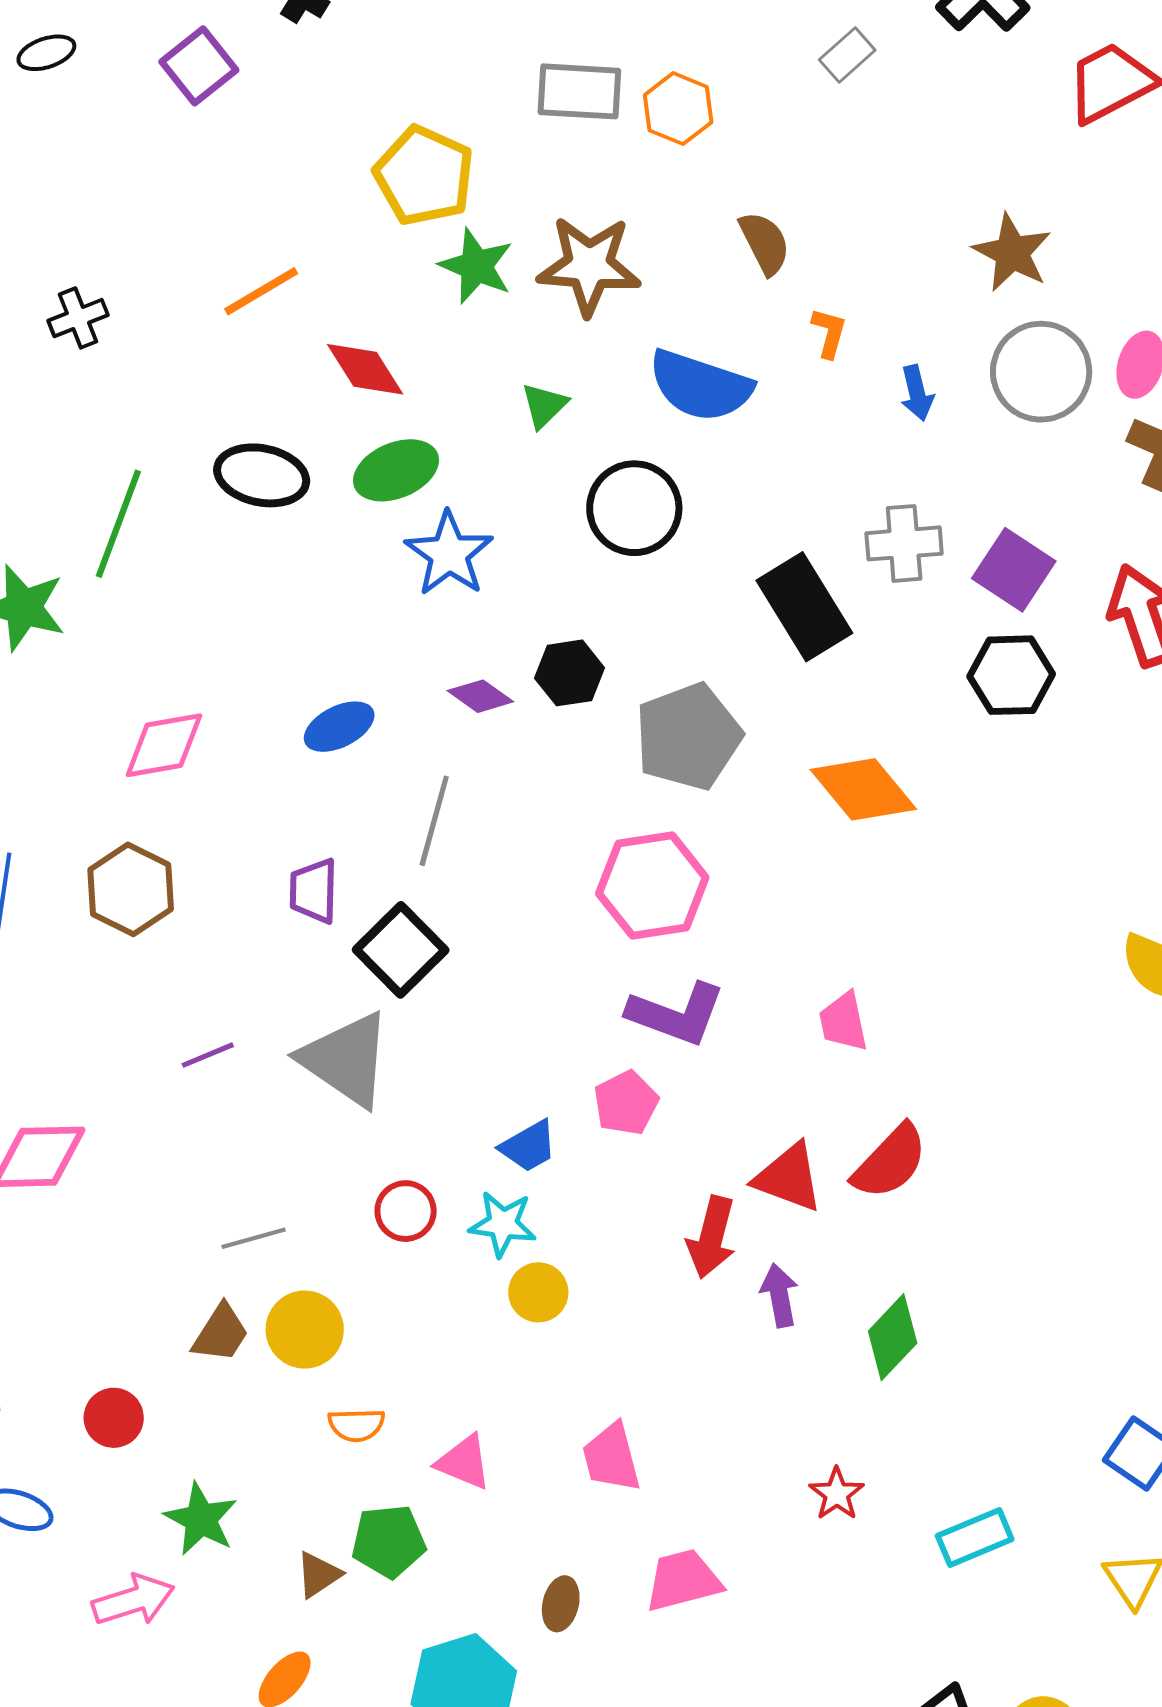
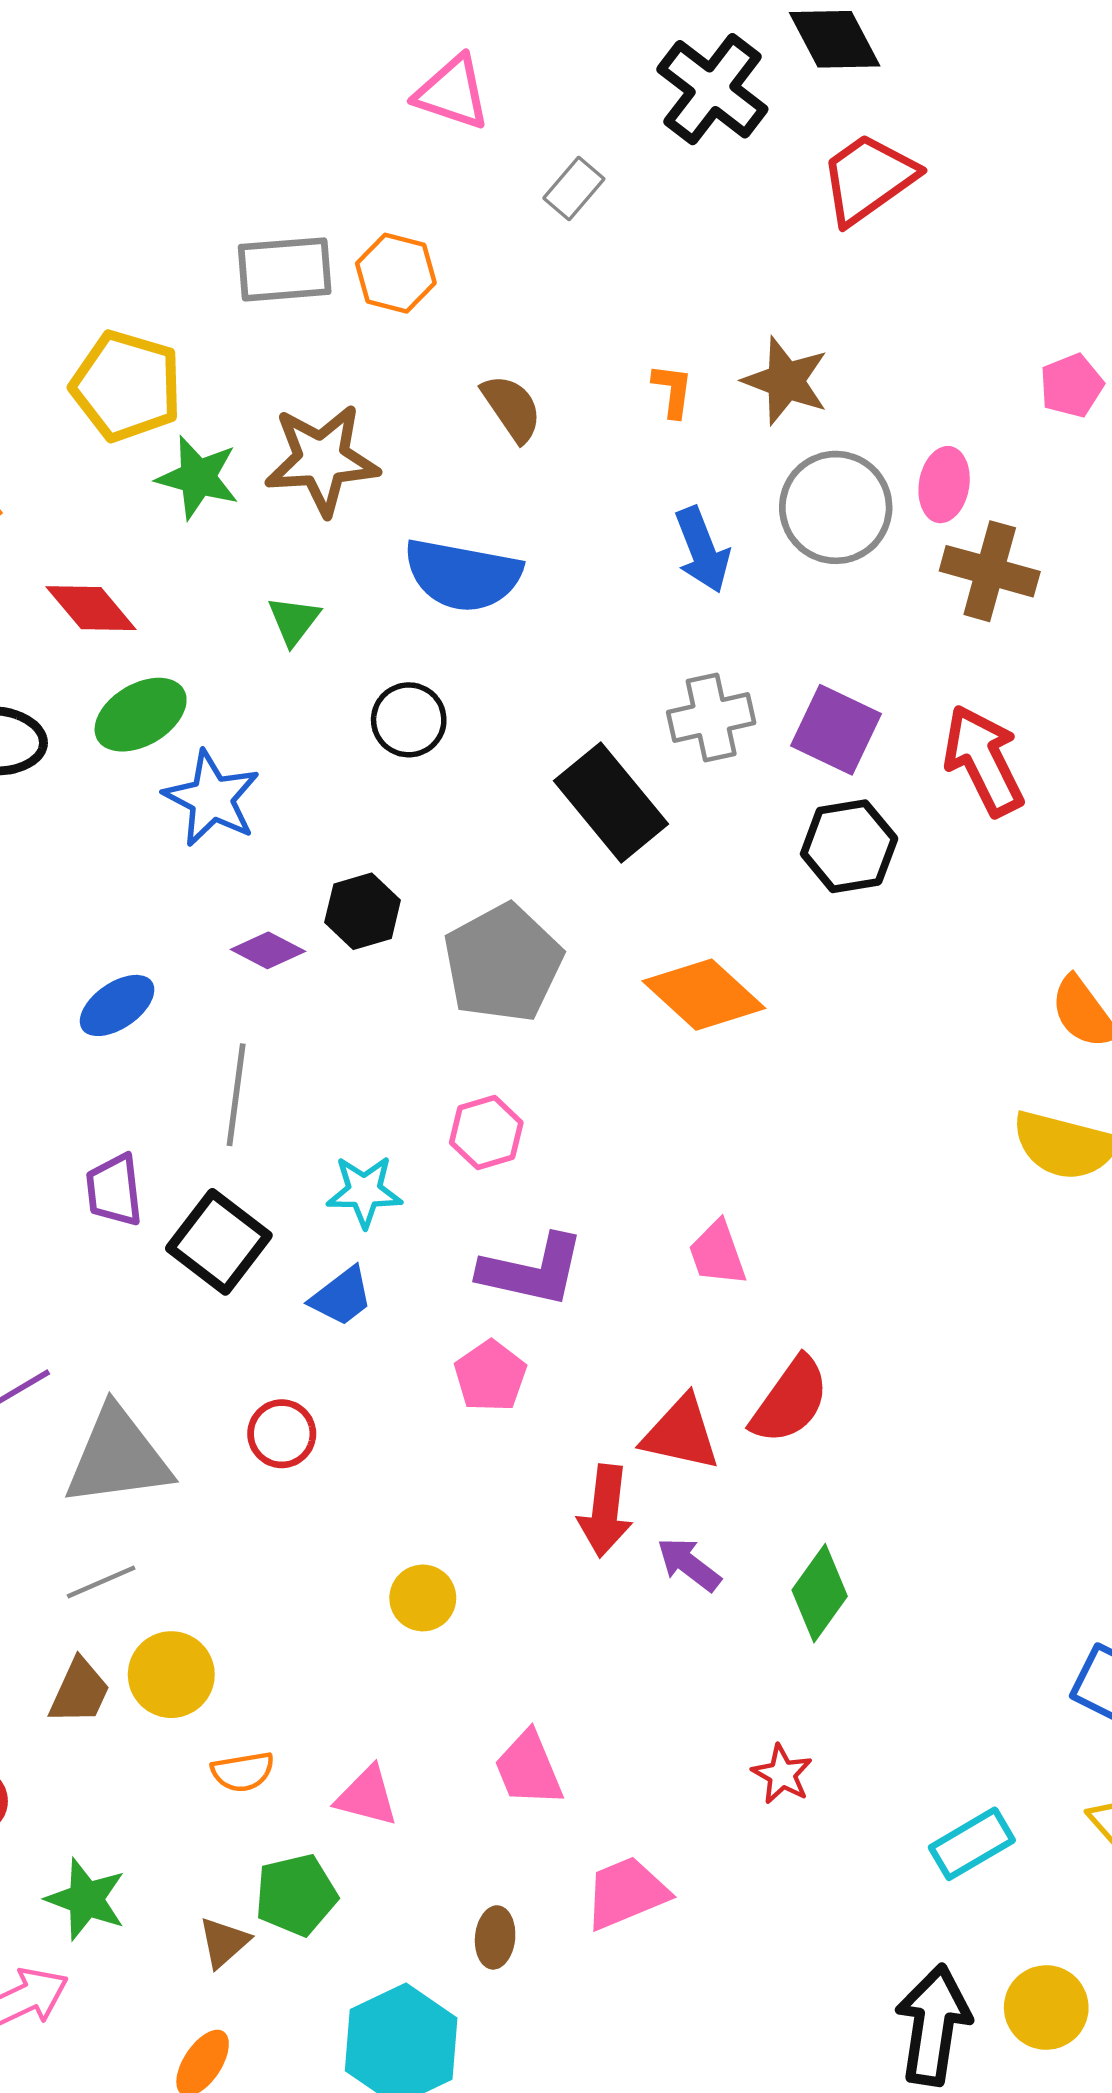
orange L-shape: (829, 333) -> (673, 390), moved
blue arrow: (917, 393) -> (702, 550), size x1.4
black circle: (634, 508) -> (409, 720), size x0.7
pink hexagon: (652, 886) -> (486, 1133), size x0.6
gray triangle: (346, 1059) -> (118, 1457), moved, turned -34
blue trapezoid: (529, 1146) -> (342, 1297), moved
red circle: (406, 1211) -> (282, 1434), moved
cyan star: (503, 1224) -> (364, 1191), moved
purple arrow: (779, 1295) -> (689, 1564), turned -34
cyan rectangle: (975, 1538) -> (972, 1844), moved

